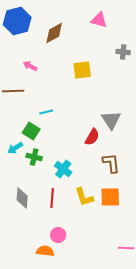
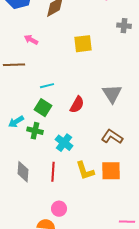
green square: (31, 131) -> (43, 108), moved
red semicircle: (92, 137) -> (77, 105), moved
brown L-shape: (111, 163) -> (112, 137), turned -50

